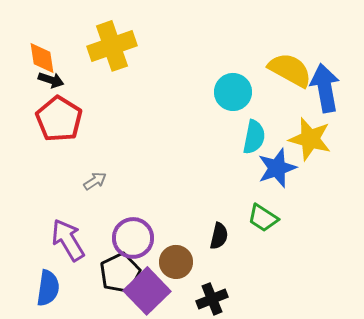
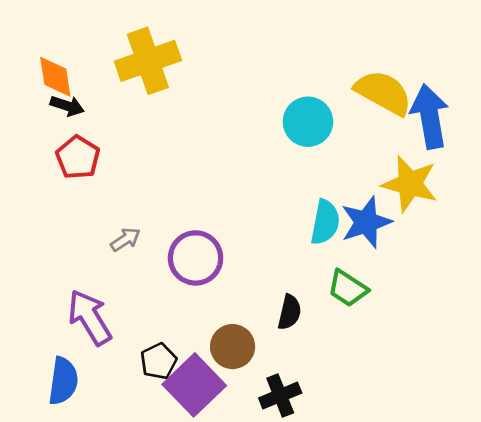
red pentagon: (59, 119) -> (78, 157), size x0.7
cyan semicircle: (254, 137) -> (325, 222), moved
purple circle: (133, 238) -> (196, 258), moved
black pentagon: (120, 273) -> (158, 361), size x0.7

